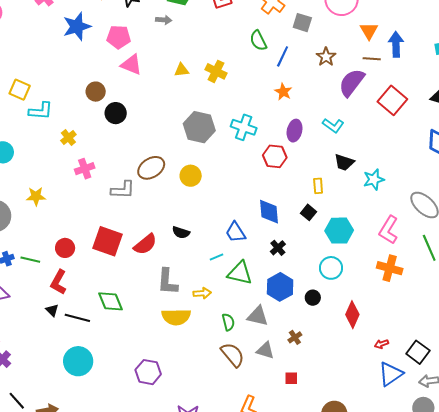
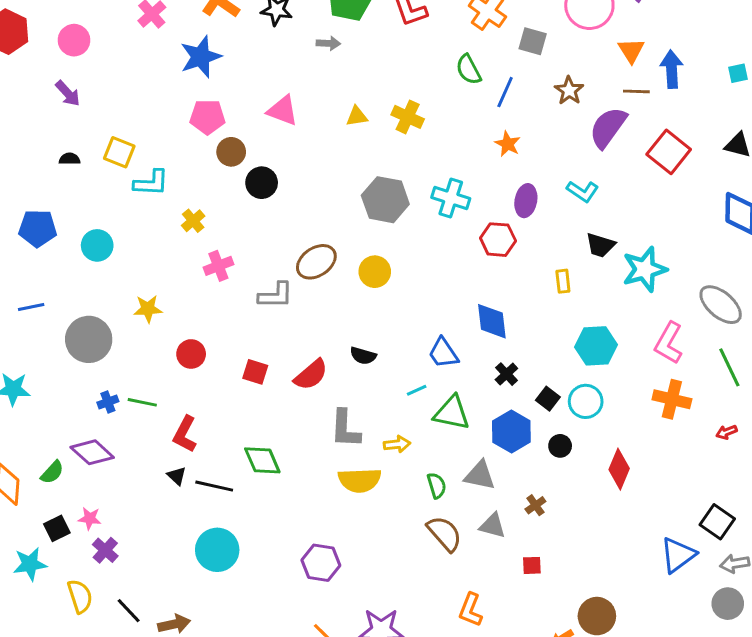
pink pentagon: (119, 37) -> (208, 117), moved
cyan star: (374, 180) -> (645, 269), size x1.4
black square: (308, 212) -> (548, 399), moved
red square: (108, 241) -> (255, 372), size x0.6
red circle: (65, 248) -> (191, 354), moved
red arrow: (381, 344) -> (727, 432), moved

